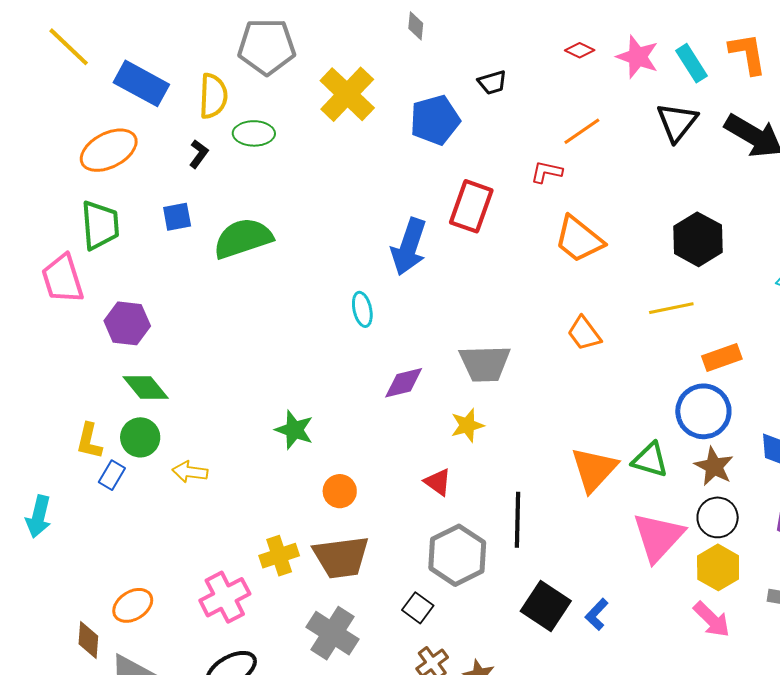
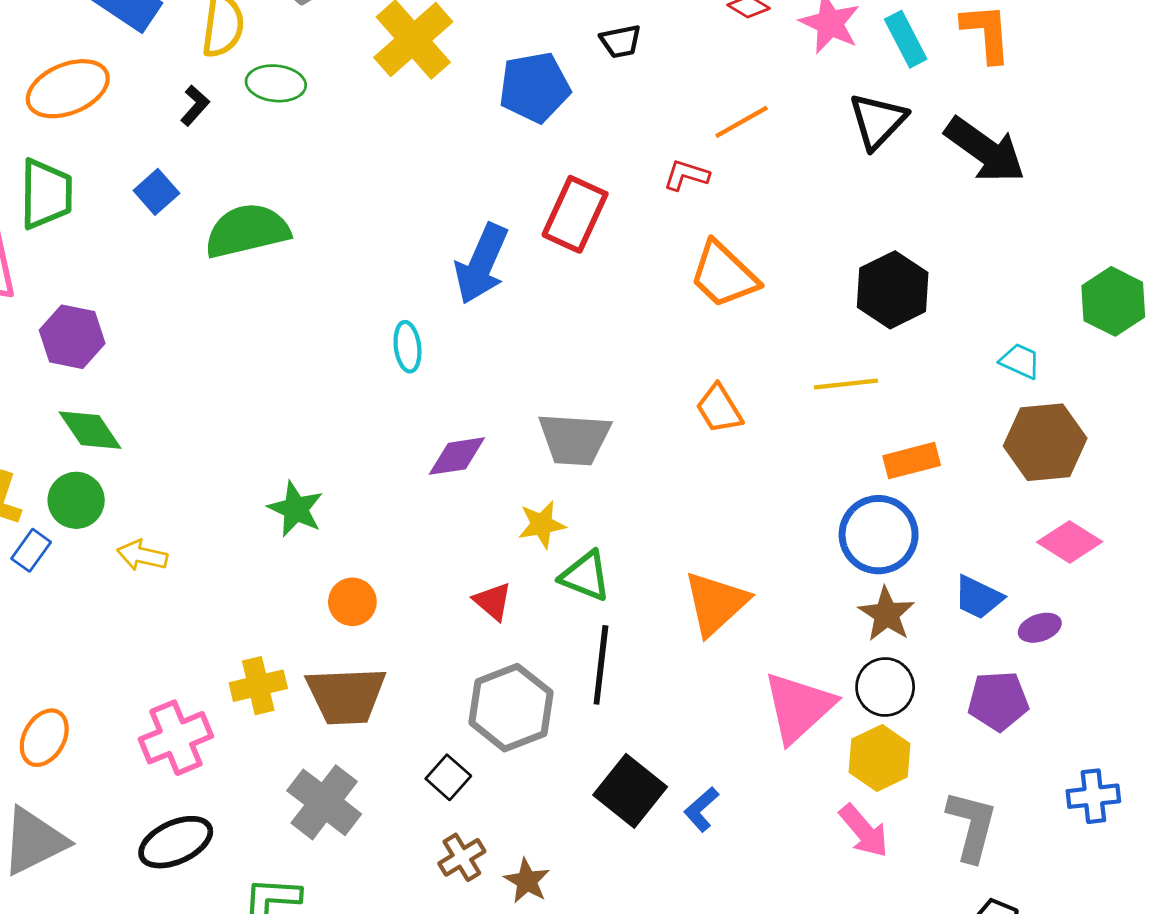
blue square: (177, 217) -> (156, 192), turned -36
green triangle: (650, 460) -> (585, 576), moved
orange ellipse: (133, 605) -> (44, 738), turned -33

